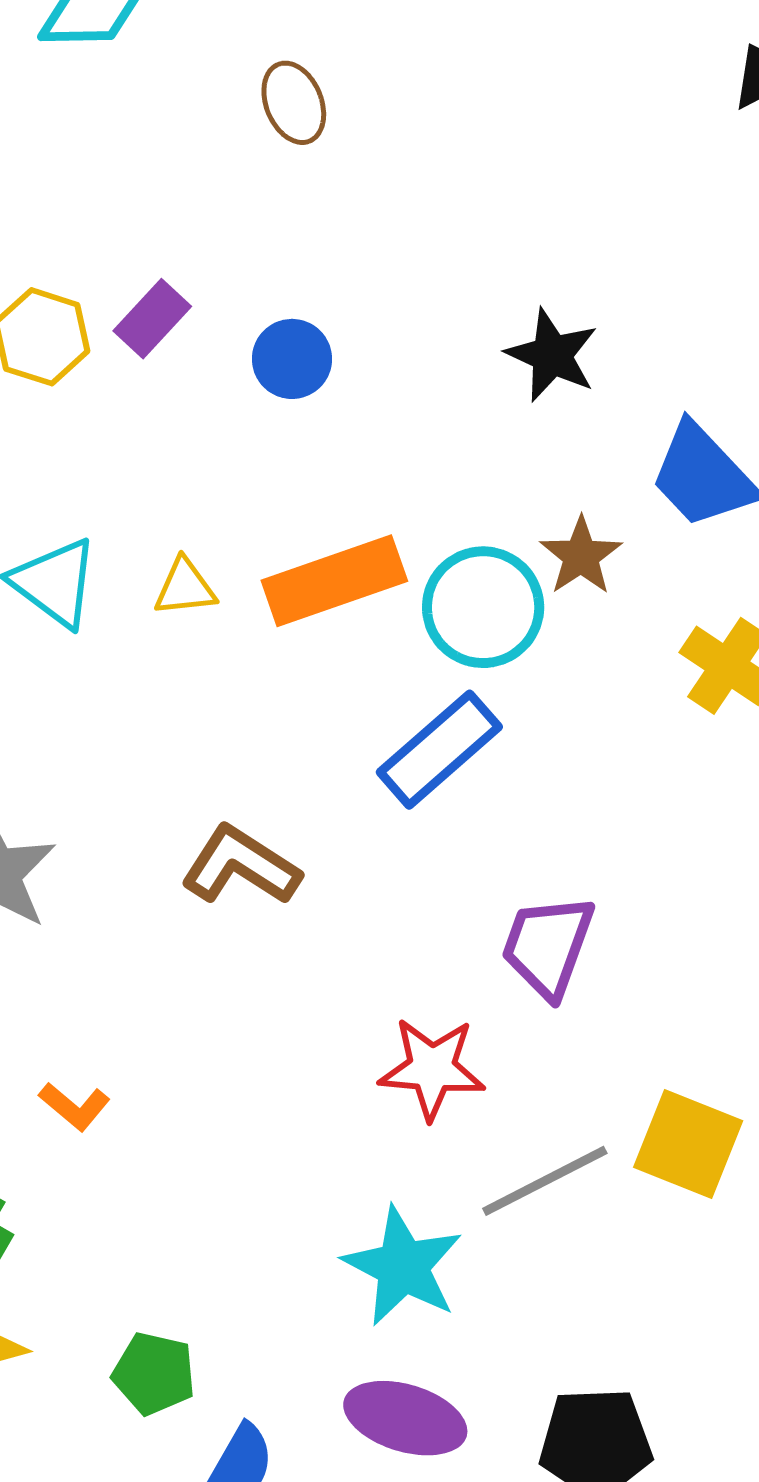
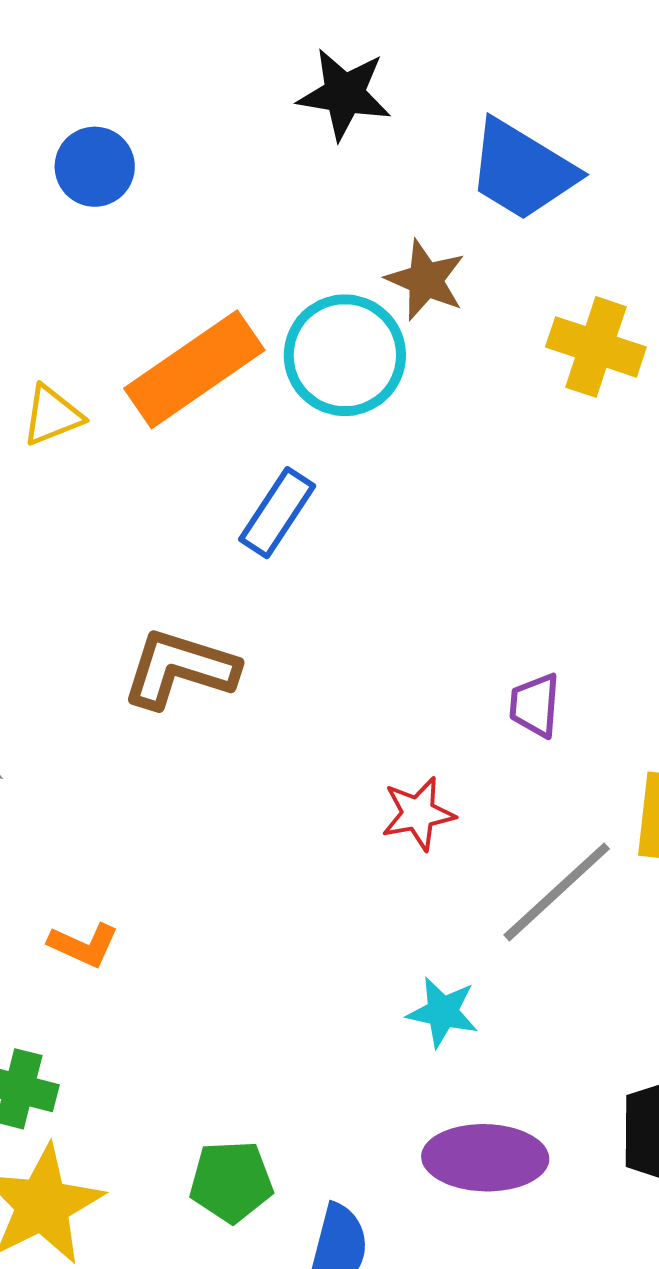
blue rectangle: (439, 750) -> (277, 513), moved, size x0.7
purple trapezoid: (548, 946) -> (535, 705), moved, size x0.6
red star: (432, 1069) -> (418, 814), size x0.7
cyan star: (403, 1266) -> (443, 1012), size x0.6

